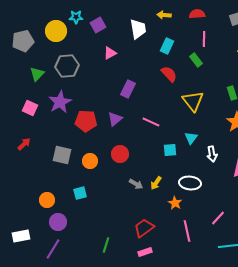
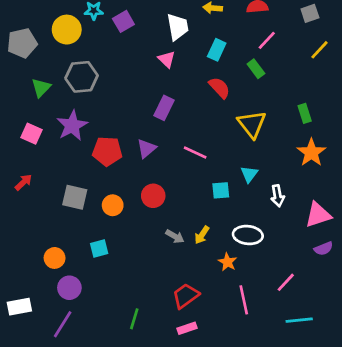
pink line: (204, 39) -> (267, 40), turned 42
pink triangle: (110, 53) -> (167, 59), moved, turned -48

